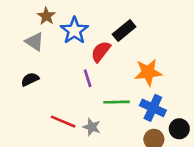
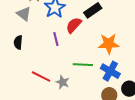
purple line: (88, 78) -> (56, 39), moved
black semicircle: (30, 79) -> (18, 42), turned -64

